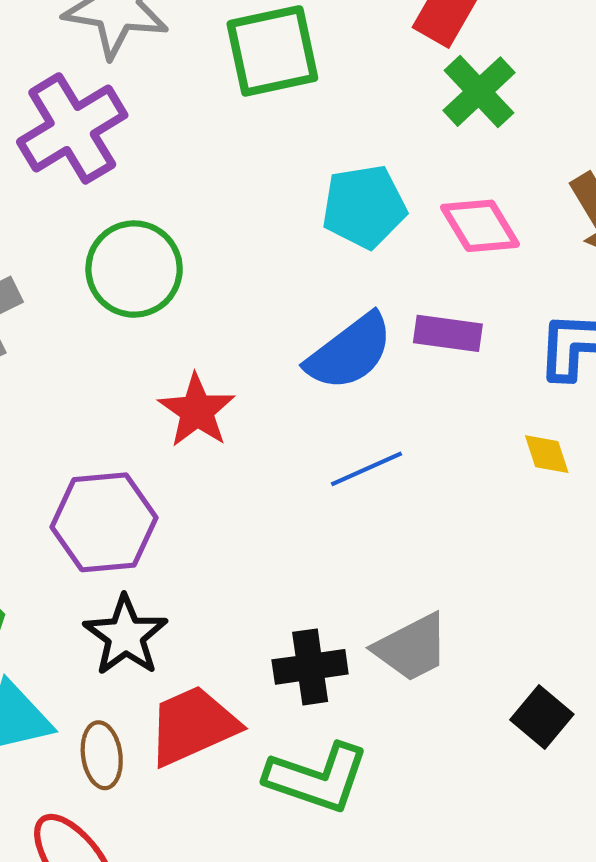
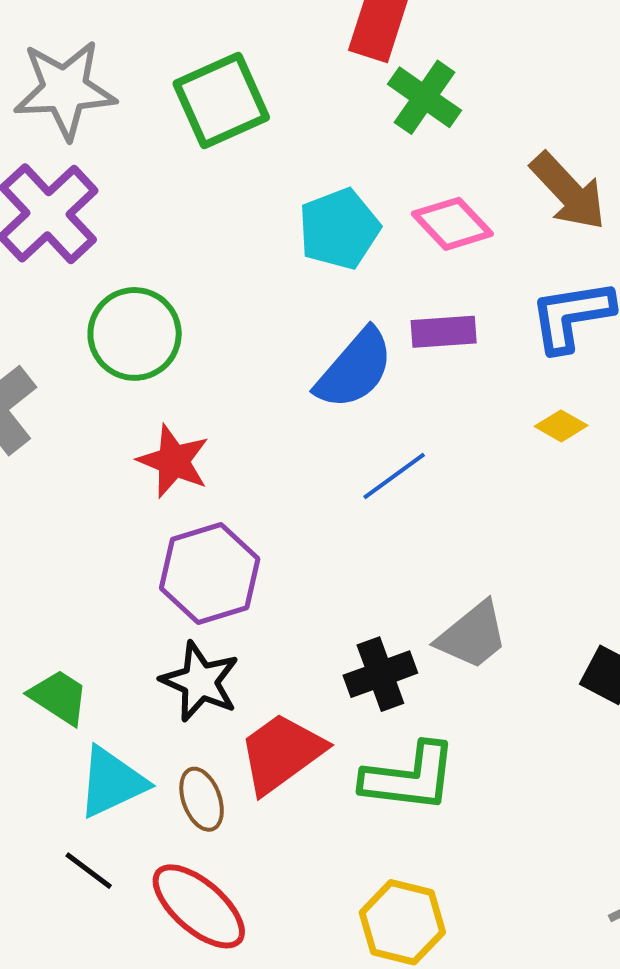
red star: (197, 411) -> (174, 461), moved
yellow diamond: (547, 454) -> (561, 426), turned -30
purple hexagon: (104, 522) -> (210, 573), moved

